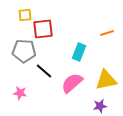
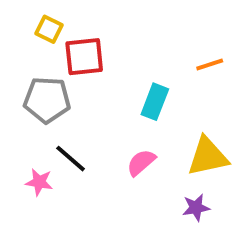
yellow square: (25, 15) -> (49, 29), turned 32
black line: (44, 71) -> (71, 159), moved
pink semicircle: (72, 83) -> (141, 162), size x0.7

